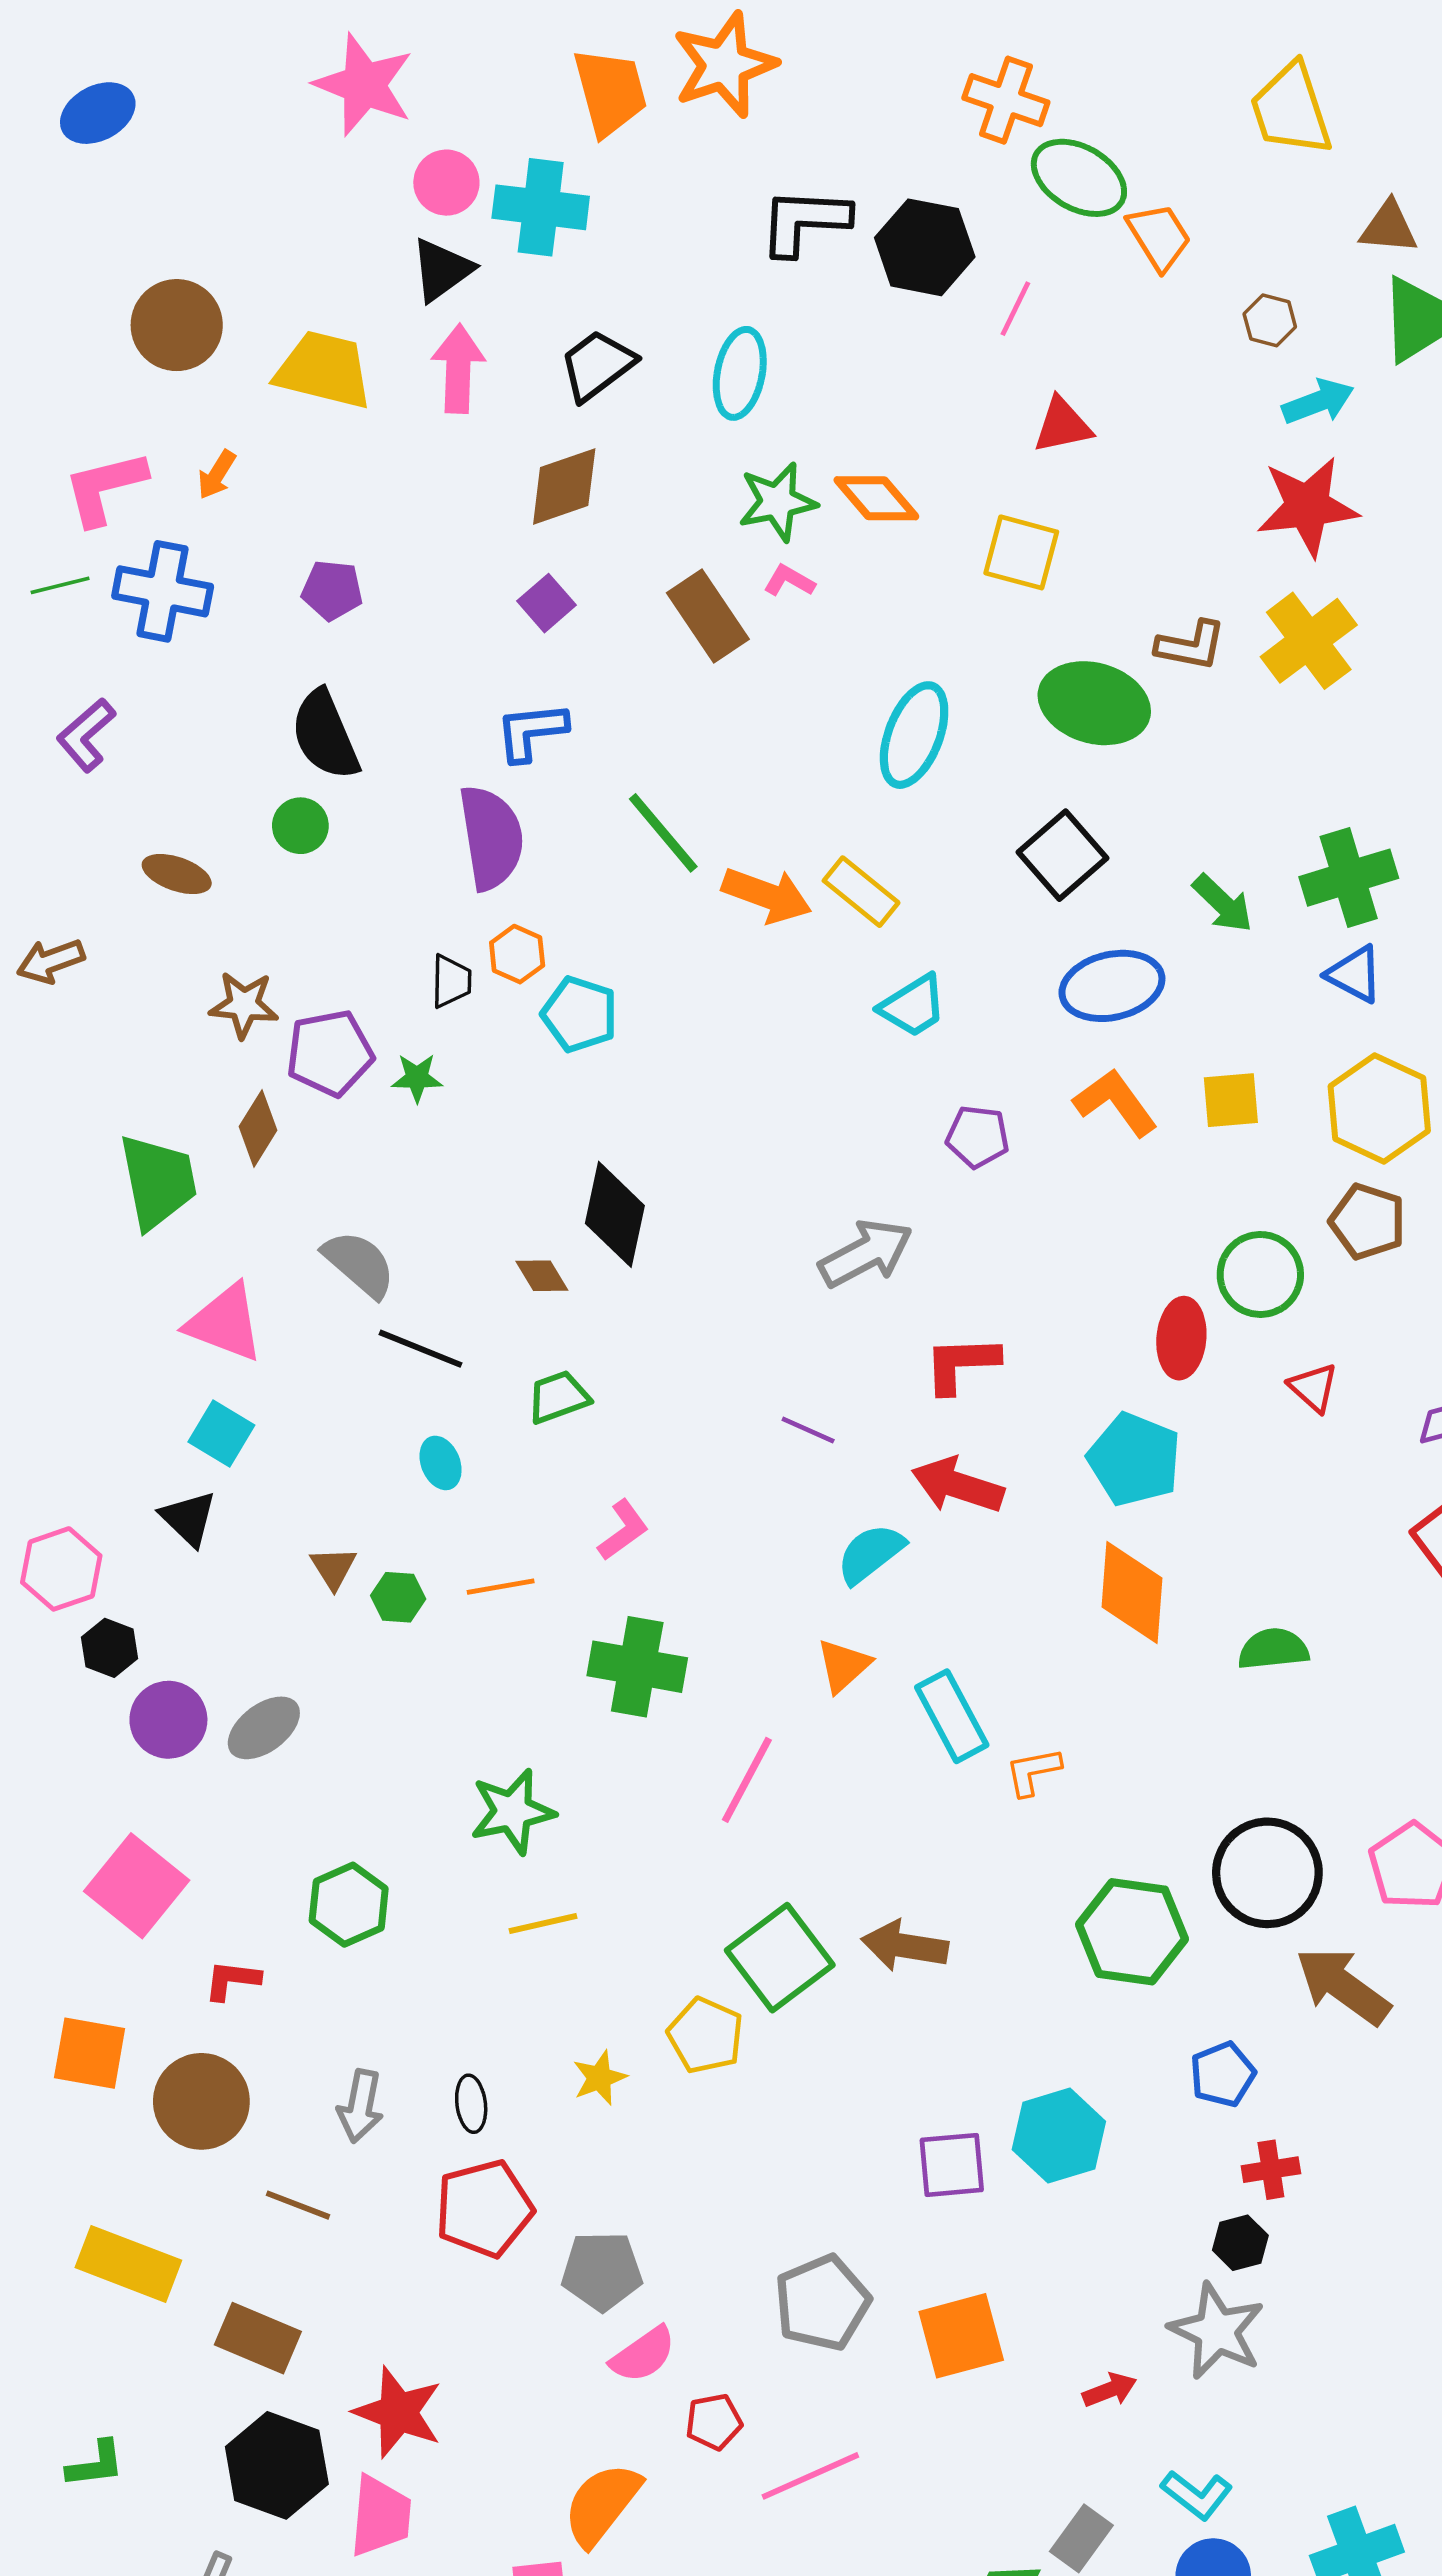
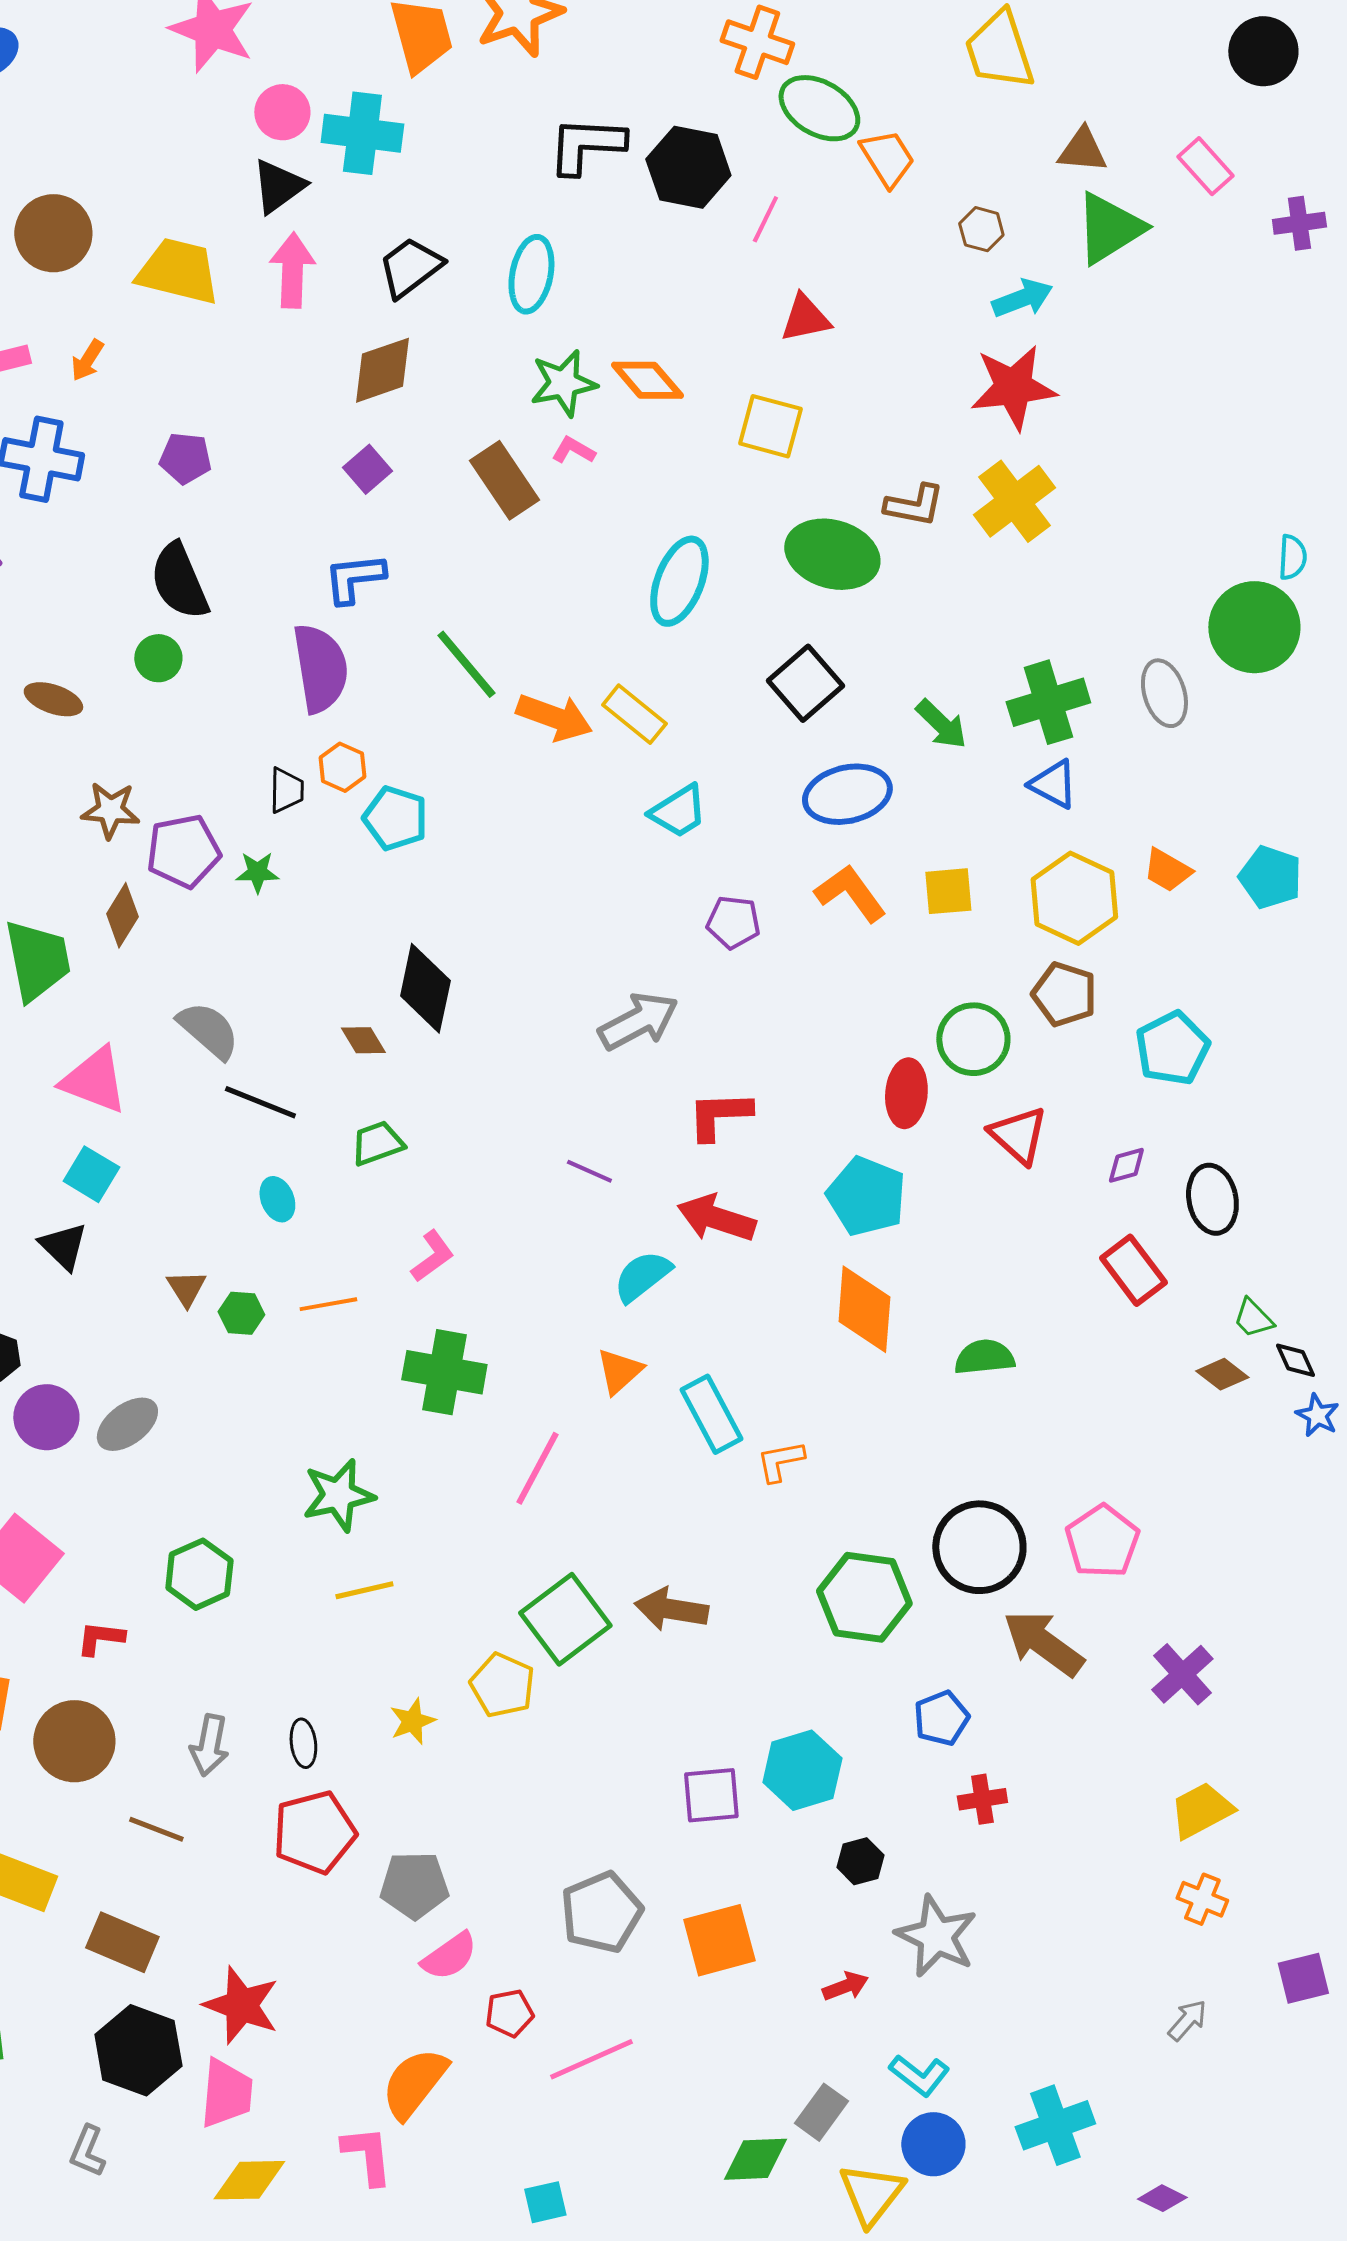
red triangle: (1313, 1388) -> (1018, 1135), size x1.4
black hexagon: (1240, 2243) -> (860, 1861), moved

